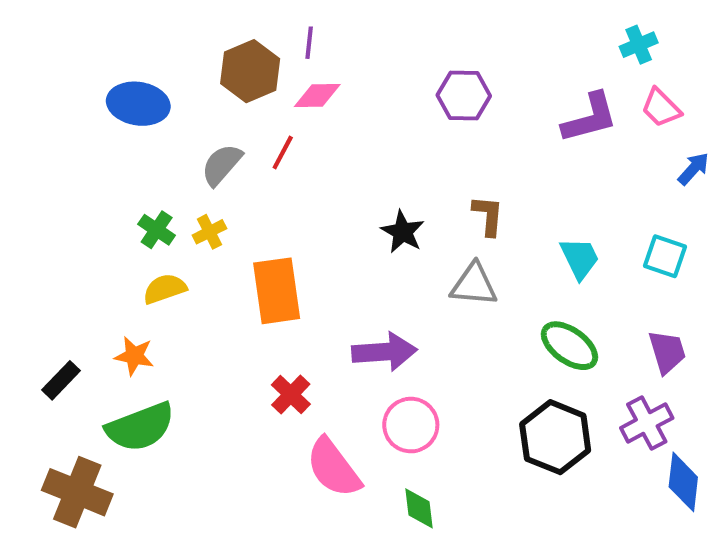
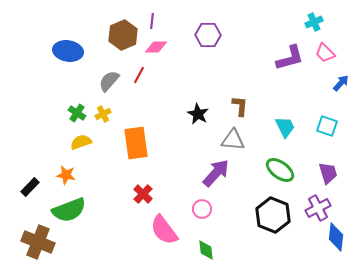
purple hexagon: (464, 96) -> (208, 35), moved
purple arrow: (384, 352) -> (216, 173), moved, turned -44
pink circle: (411, 425) -> (202, 209), size x0.7

